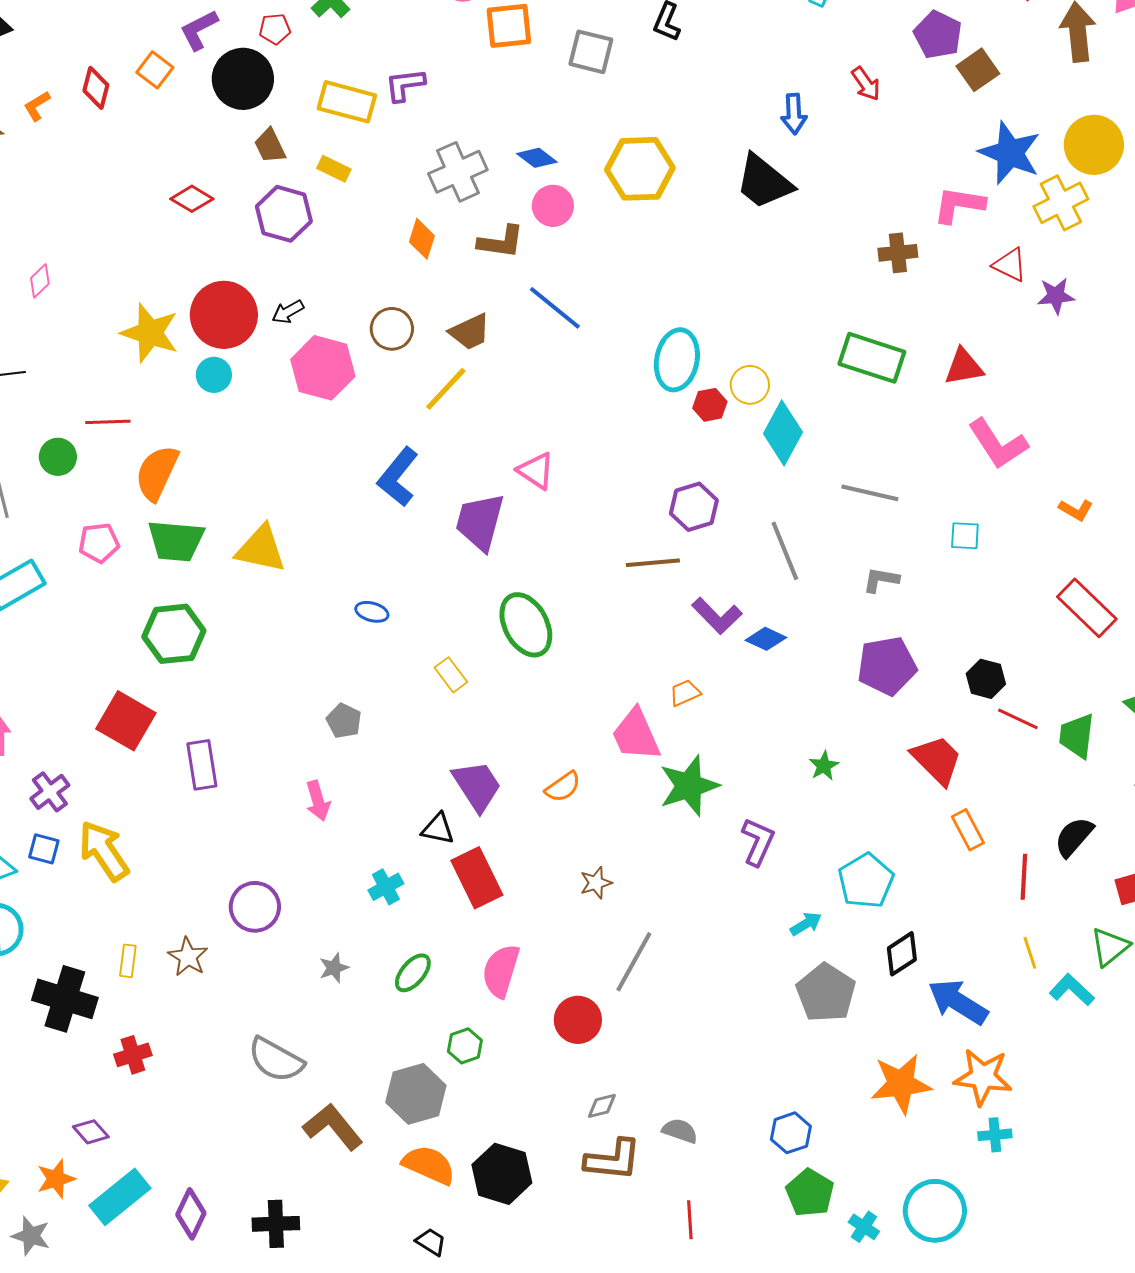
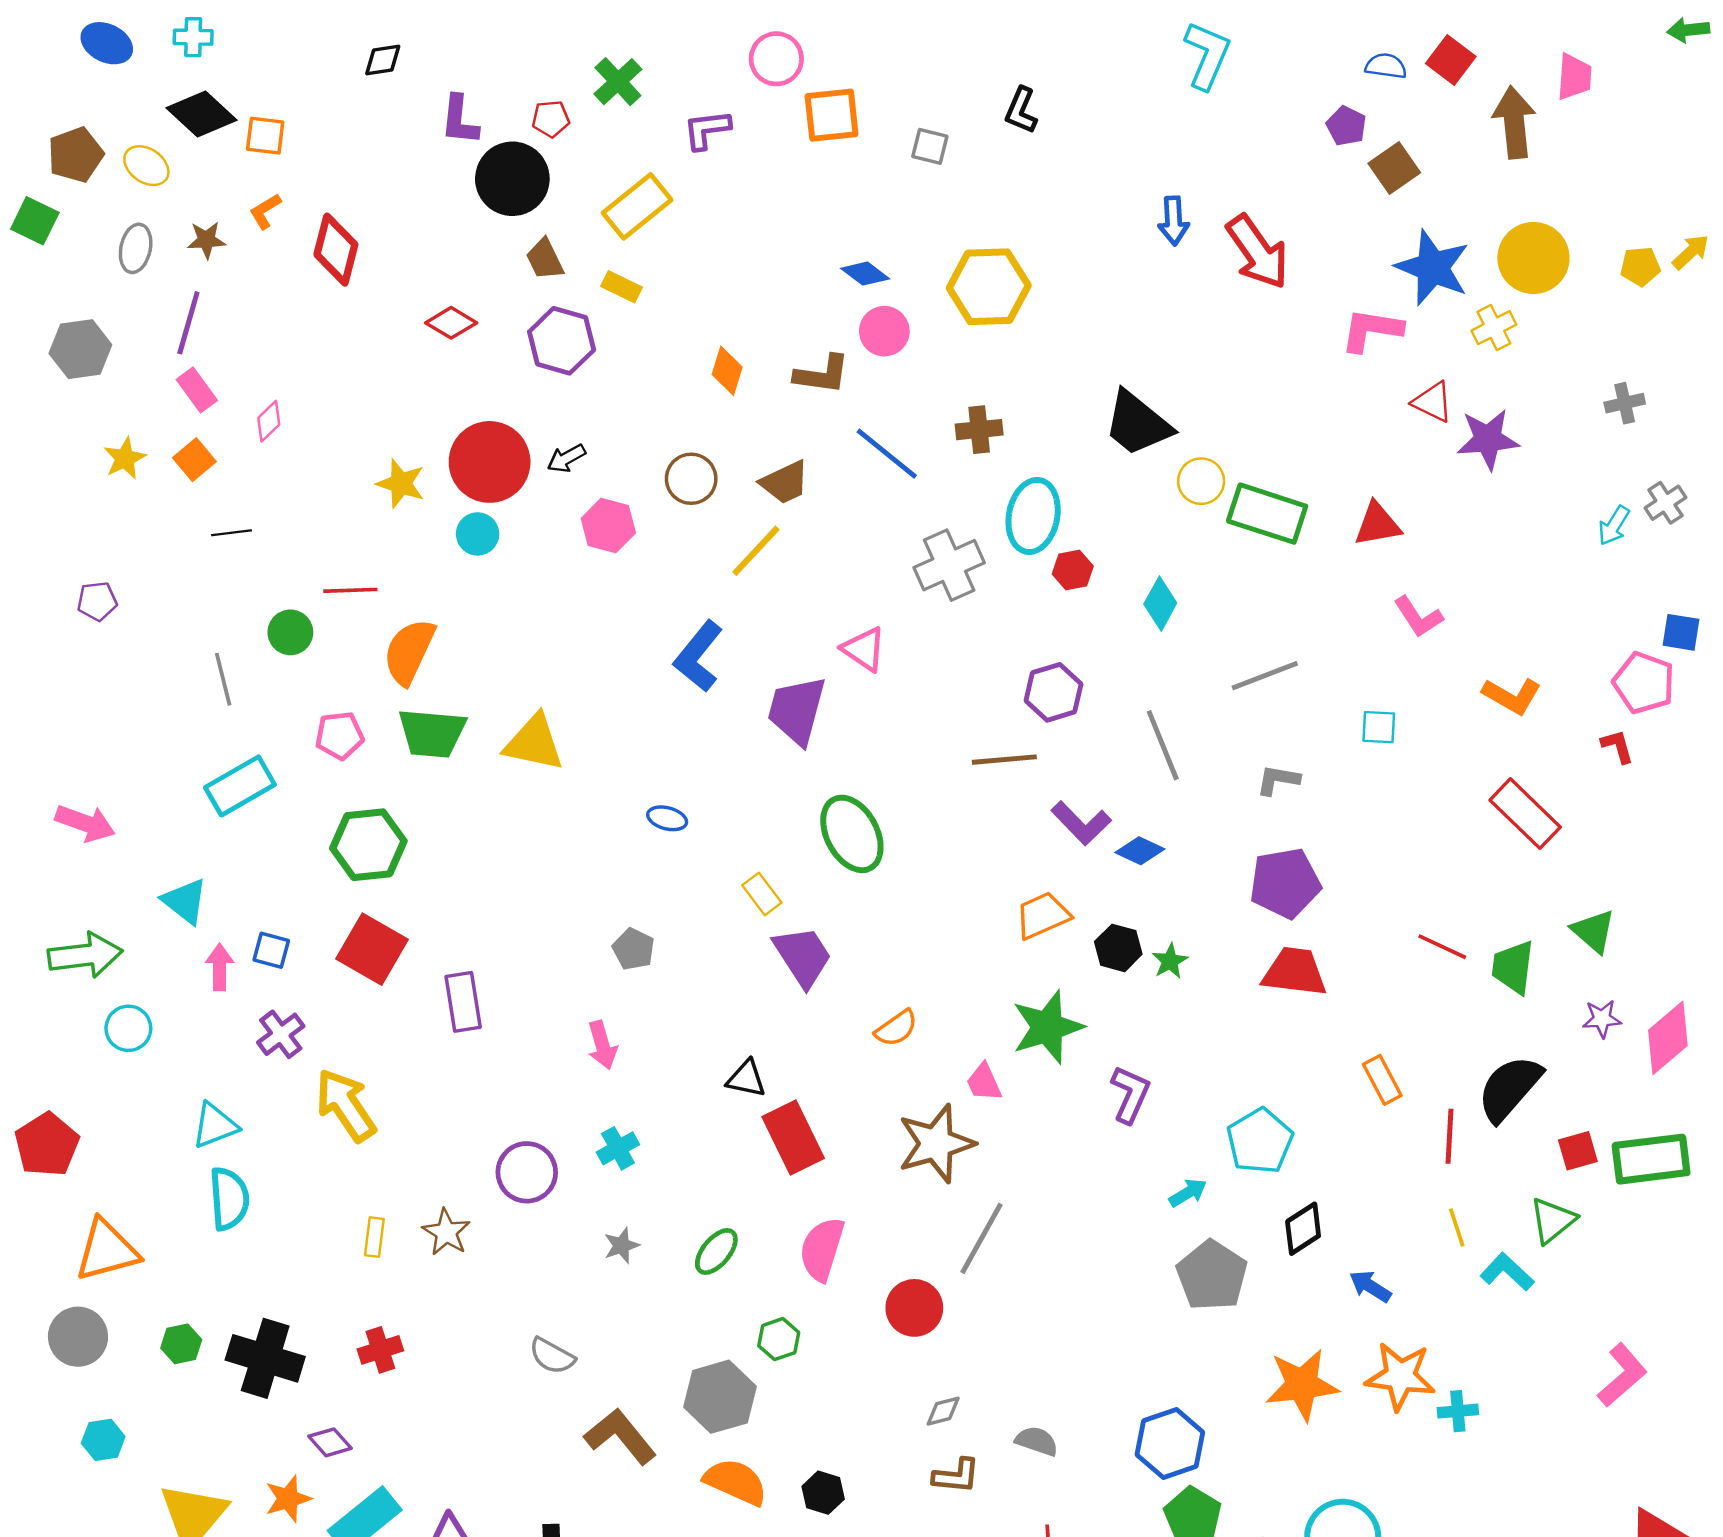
purple L-shape: (199, 30) -> (460, 120), turned -57
purple pentagon: (938, 35) -> (1346, 126), size x0.7
gray square: (591, 52) -> (930, 146), size x0.7
orange square: (155, 70) -> (265, 136), moved, turned -30
red arrow: (866, 84) -> (1257, 252), moved, size x1.8
purple L-shape: (405, 85) -> (707, 130), moved
red diamond: (96, 88) -> (336, 250), moved, size x1.4
yellow rectangle: (347, 102) -> (637, 206), turned -54
gray cross: (458, 172) -> (949, 565), moved
black trapezoid: (764, 182) -> (1138, 424), moved
yellow cross: (1061, 203) -> (1494, 328), size x0.7
brown cross: (898, 253) -> (979, 430), moved
purple star: (1056, 296) -> (1488, 439), size x1.4
yellow star: (150, 333) -> (401, 484), size x0.7
pink hexagon: (323, 368) -> (608, 526), size x0.7
yellow circle: (750, 385) -> (1201, 481), moved
cyan diamond: (783, 433) -> (1160, 604), size x0.7
pink L-shape: (998, 444) -> (1418, 617), size x0.7
gray line: (870, 493) -> (1265, 676), turned -34
orange L-shape: (1076, 510) -> (1512, 696), size x1.4
green hexagon: (174, 634) -> (368, 845), moved
black hexagon: (986, 679) -> (1118, 948), moved
orange trapezoid: (685, 693) -> (1043, 916), size x1.5
pink trapezoid: (636, 735) -> (984, 1082), moved, size x0.6
red trapezoid: (937, 760) -> (1295, 972), moved, turned -38
green star: (824, 766) -> (1170, 961), moved
purple trapezoid: (477, 786) -> (803, 956), moved
black semicircle: (1074, 837) -> (1509, 1088), size x1.4
blue square: (44, 849) -> (271, 950), moved
brown star: (596, 883) -> (936, 1144), size x2.0
cyan cross: (386, 887) -> (618, 1148), moved
black cross: (65, 999) -> (265, 1358), moved
blue arrow: (958, 1002) -> (1370, 1286), size x0.6
gray semicircle: (276, 1060) -> (552, 1356), size x0.7
blue hexagon: (791, 1133) -> (1170, 1443), size x1.4
cyan cross: (995, 1135) -> (1458, 1411), moved
brown L-shape: (613, 1160) -> (956, 1476), size x0.7
black hexagon: (502, 1174) -> (823, 1493), size x0.6

